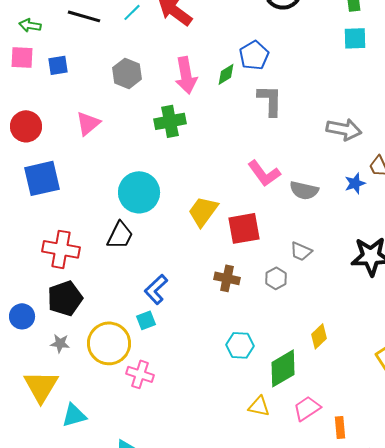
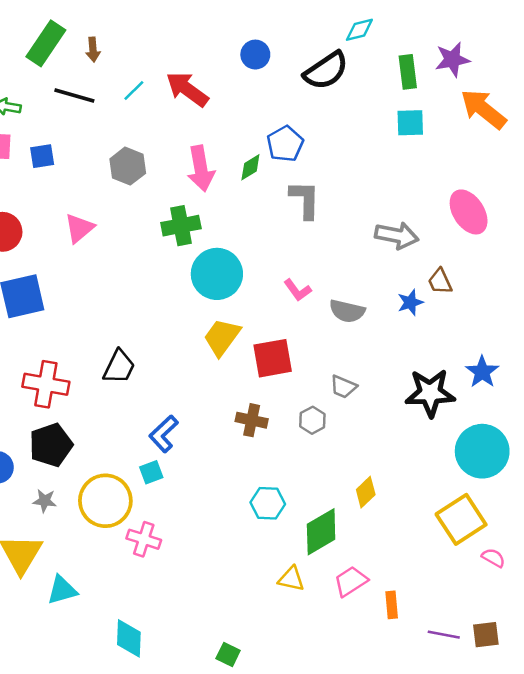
pink L-shape: (264, 173) -> (297, 290), size x0.7
cyan circle: (139, 192) -> (217, 274), moved

